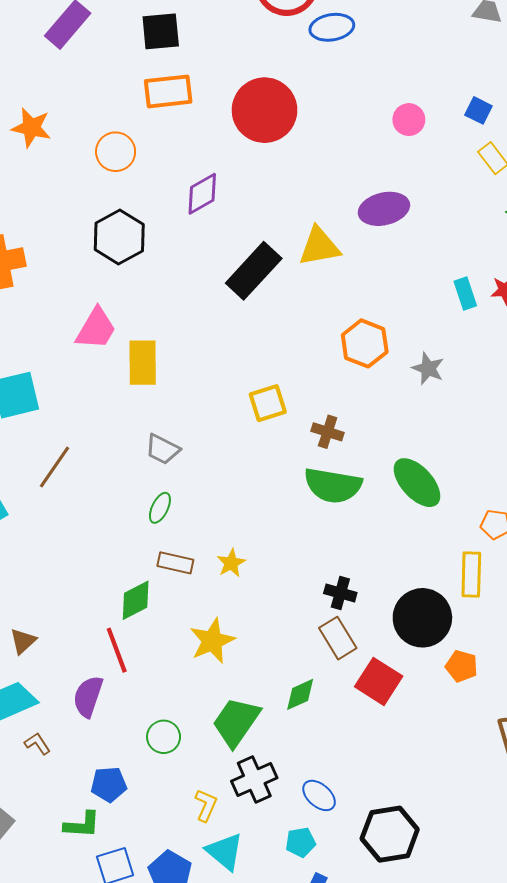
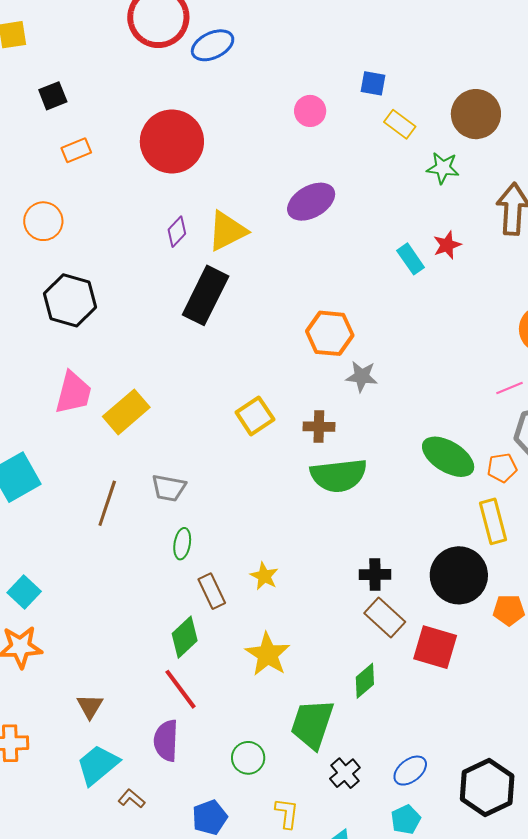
black square: (161, 31) -> (53, 96), size x0.7
orange rectangle: (168, 91) -> (76, 150), size x0.6
purple diamond: (202, 194) -> (177, 232), moved, size x0.7
yellow triangle: (319, 247) -> (227, 231), moved
yellow rectangle: (143, 363) -> (126, 412), turned 66
gray star: (428, 368) -> (362, 376), moved
brown line: (54, 467) -> (107, 503), moved
green ellipse: (417, 483) -> (448, 457), moved
brown rectangle: (175, 563) -> (212, 591), turned 68
black cross: (254, 779) -> (345, 773), size x0.7
blue ellipse: (319, 795) -> (410, 771), turned -64
yellow L-shape: (206, 805) -> (287, 813), moved

